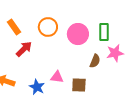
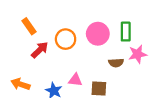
orange circle: (48, 27) -> (66, 39), moved
brown semicircle: (95, 61) -> (116, 63), turned 64

